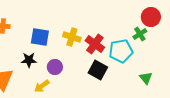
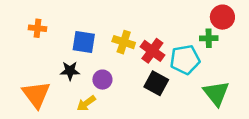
green cross: (140, 34) -> (209, 38), turned 32
green triangle: (146, 78) -> (216, 93), size x1.6

